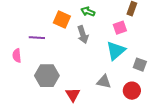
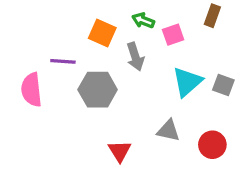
pink square: (120, 28) -> (173, 35), moved
pink semicircle: (17, 56) -> (31, 90), size x1.5
gray square: (140, 65) -> (223, 85), moved
gray hexagon: (47, 76) -> (98, 90), moved

